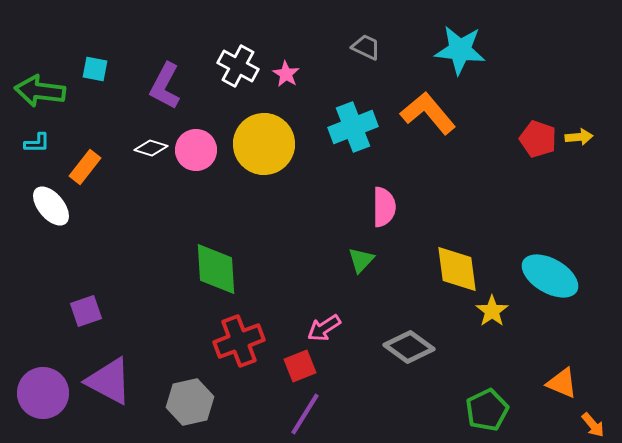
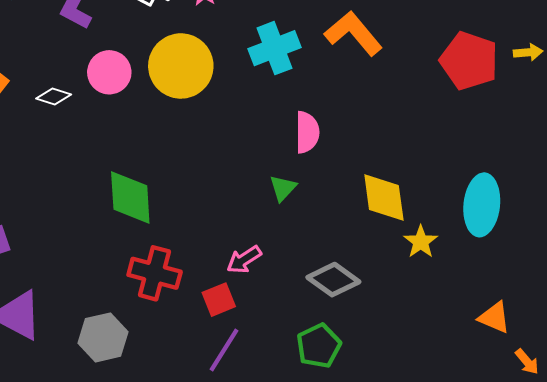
yellow arrow: (579, 137) -> (528, 52), moved
red pentagon: (538, 139) -> (469, 61), size x1.5
white diamond: (151, 148) -> (54, 97), moved
cyan ellipse: (550, 276) -> (482, 205), turned 66
red cross: (239, 341) -> (155, 273), turned 36
green pentagon: (487, 410) -> (319, 346), moved

